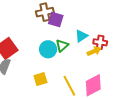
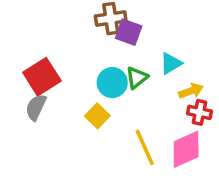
red cross: (100, 42) -> (200, 112), moved
yellow square: (40, 79) -> (97, 116), moved, turned -32

